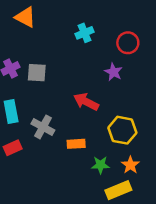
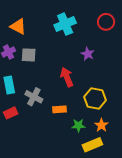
orange triangle: (25, 17) -> (18, 26), moved
cyan cross: (85, 33) -> (65, 24), size x1.5
red circle: (128, 43) -> (106, 22), moved
red arrow: (86, 102) -> (67, 77), turned 42

